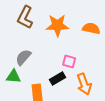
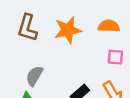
pink square: (69, 62) -> (115, 57), moved

